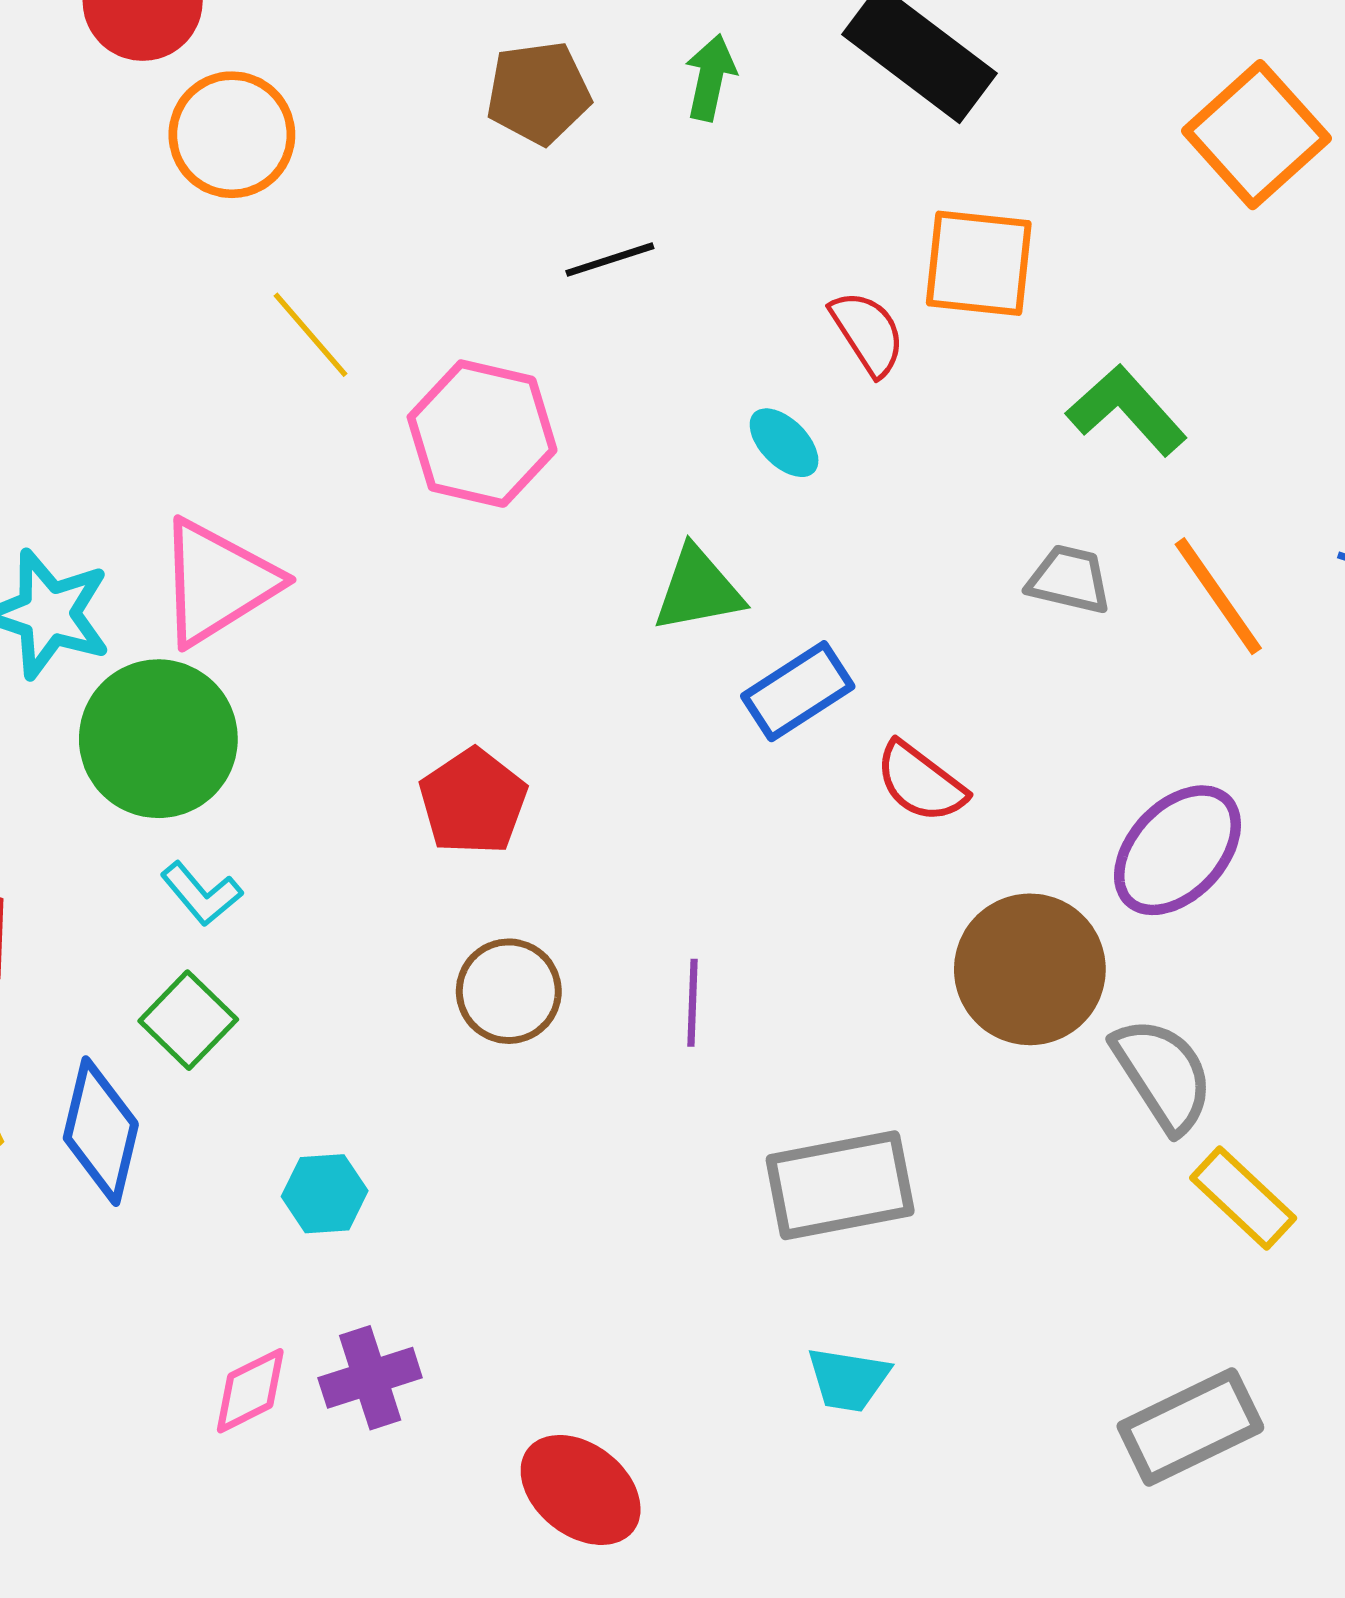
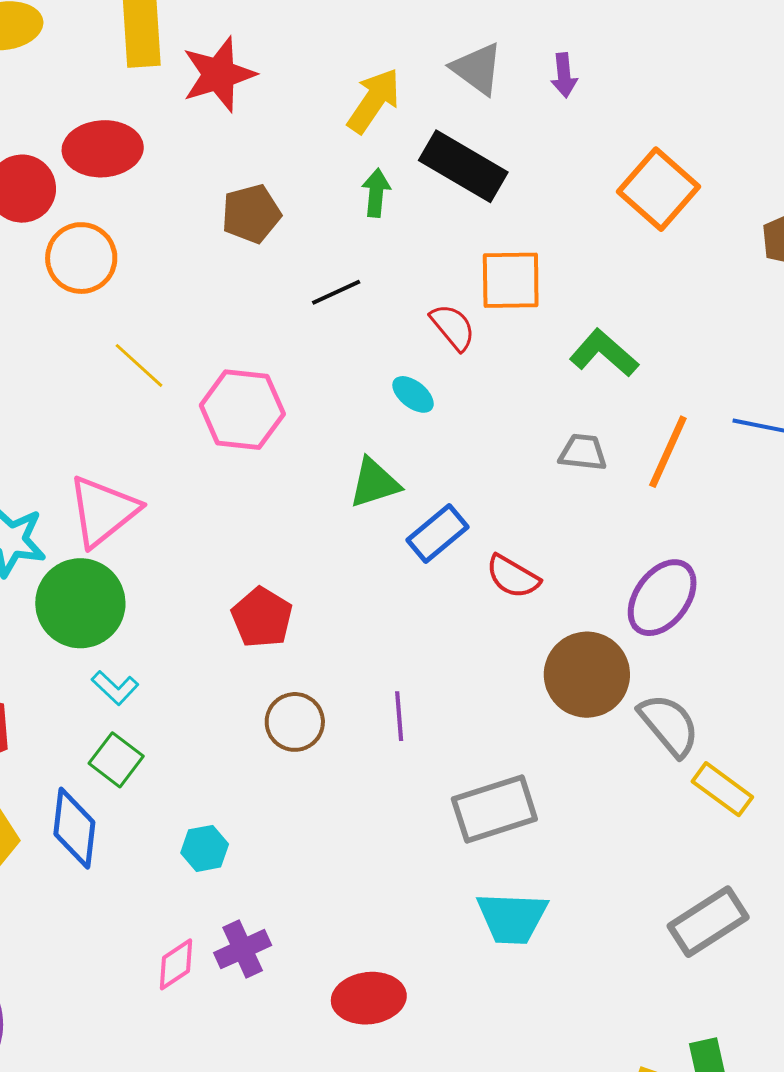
green arrow: (710, 78) -> (376, 193), moved
black line: (610, 260) -> (336, 292), moved
orange line: (1218, 596) -> (668, 452), turned 66
cyan trapezoid: (848, 1379) -> (512, 918), size x1.5
red ellipse: (581, 1490) -> (369, 998), turned -38

